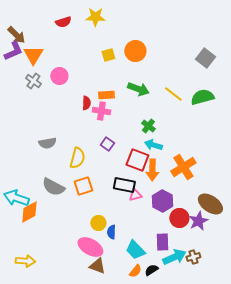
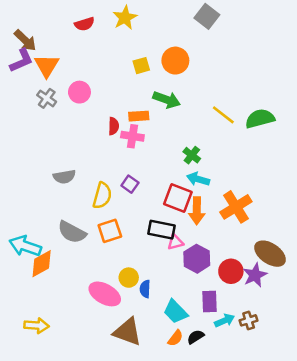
yellow star: (95, 17) -> (125, 18), turned -30
gray square: (205, 58) -> (207, 16), moved
green arrow: (138, 89) -> (167, 100), moved
purple square: (107, 144) -> (130, 184), moved
purple hexagon: (162, 201) -> (197, 259), moved
pink ellipse: (90, 247) -> (105, 294), moved
cyan arrow: (174, 257) -> (225, 320), size x0.7
brown triangle: (97, 266) -> (127, 332), size x1.4

